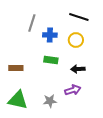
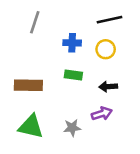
black line: (79, 17) -> (109, 20), turned -30
gray line: (32, 23) -> (35, 22), moved
brown rectangle: (16, 68) -> (28, 85), size x1.5

